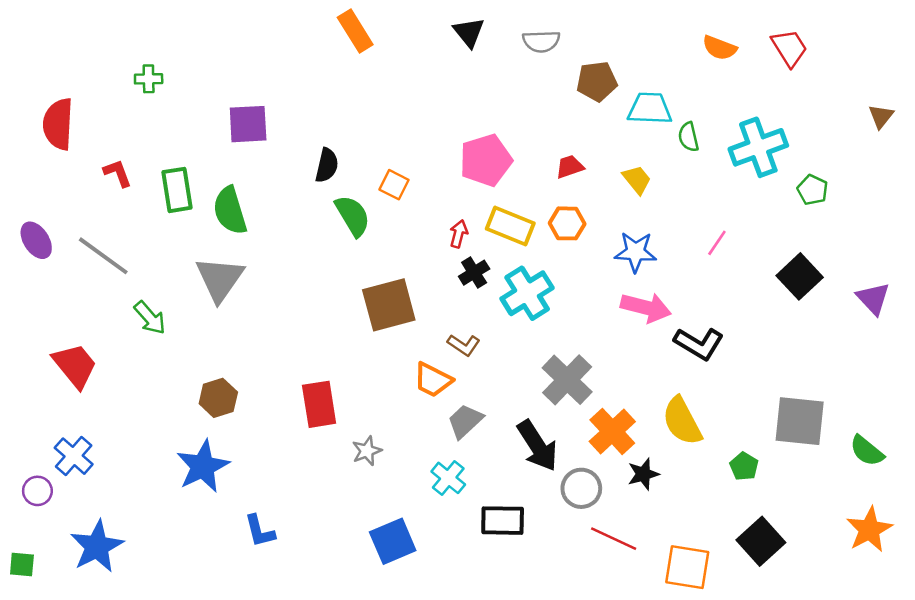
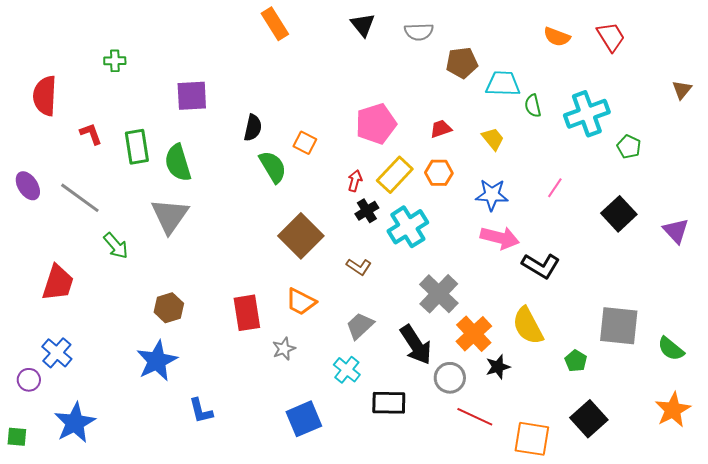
yellow rectangle: (510, 226) -> (395, 175), turned -69
brown square: (389, 305) -> (301, 236), turned -30
red trapezoid: (75, 366) -> (58, 283), turned 57
orange trapezoid: (433, 380) -> (301, 302), moved

